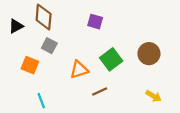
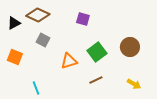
brown diamond: (44, 17) -> (38, 15), turned -70
orange square: (30, 65) -> (15, 57), moved
brown line: (100, 91) -> (96, 80), moved

